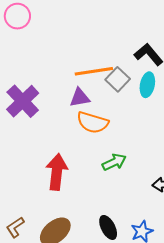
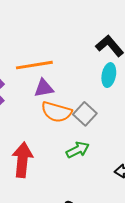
orange line: (94, 71) -> (34, 65), moved
gray square: (118, 79) -> (85, 114), moved

